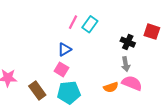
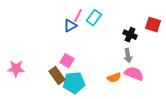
blue triangle: (65, 49) -> (70, 26), moved
brown rectangle: (37, 90) -> (57, 76), moved

